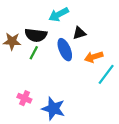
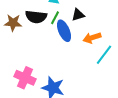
green line: (34, 53) -> (55, 18), moved
pink cross: (24, 98) -> (25, 78), size x1.5

